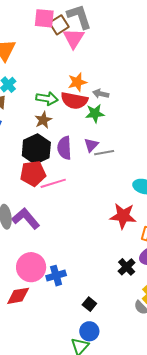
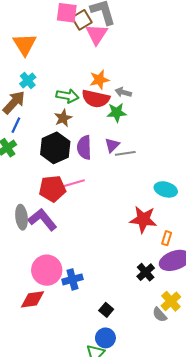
red pentagon: (33, 173) -> (52, 189), moved

